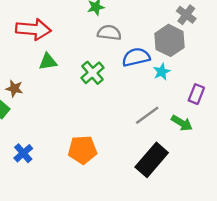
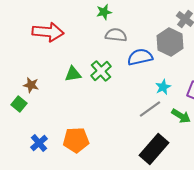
green triangle: (48, 62) -> (73, 74), moved
cyan star: (162, 72) -> (163, 87), moved
orange pentagon: (82, 150) -> (76, 140), moved

